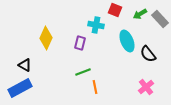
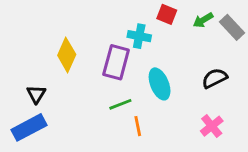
cyan ellipse: (127, 41) -> (160, 84), moved
purple rectangle: (80, 43) -> (116, 62), size x1.6
black semicircle: (148, 54) -> (215, 78), turned 102
black triangle: (25, 65) -> (36, 94), turned 32

